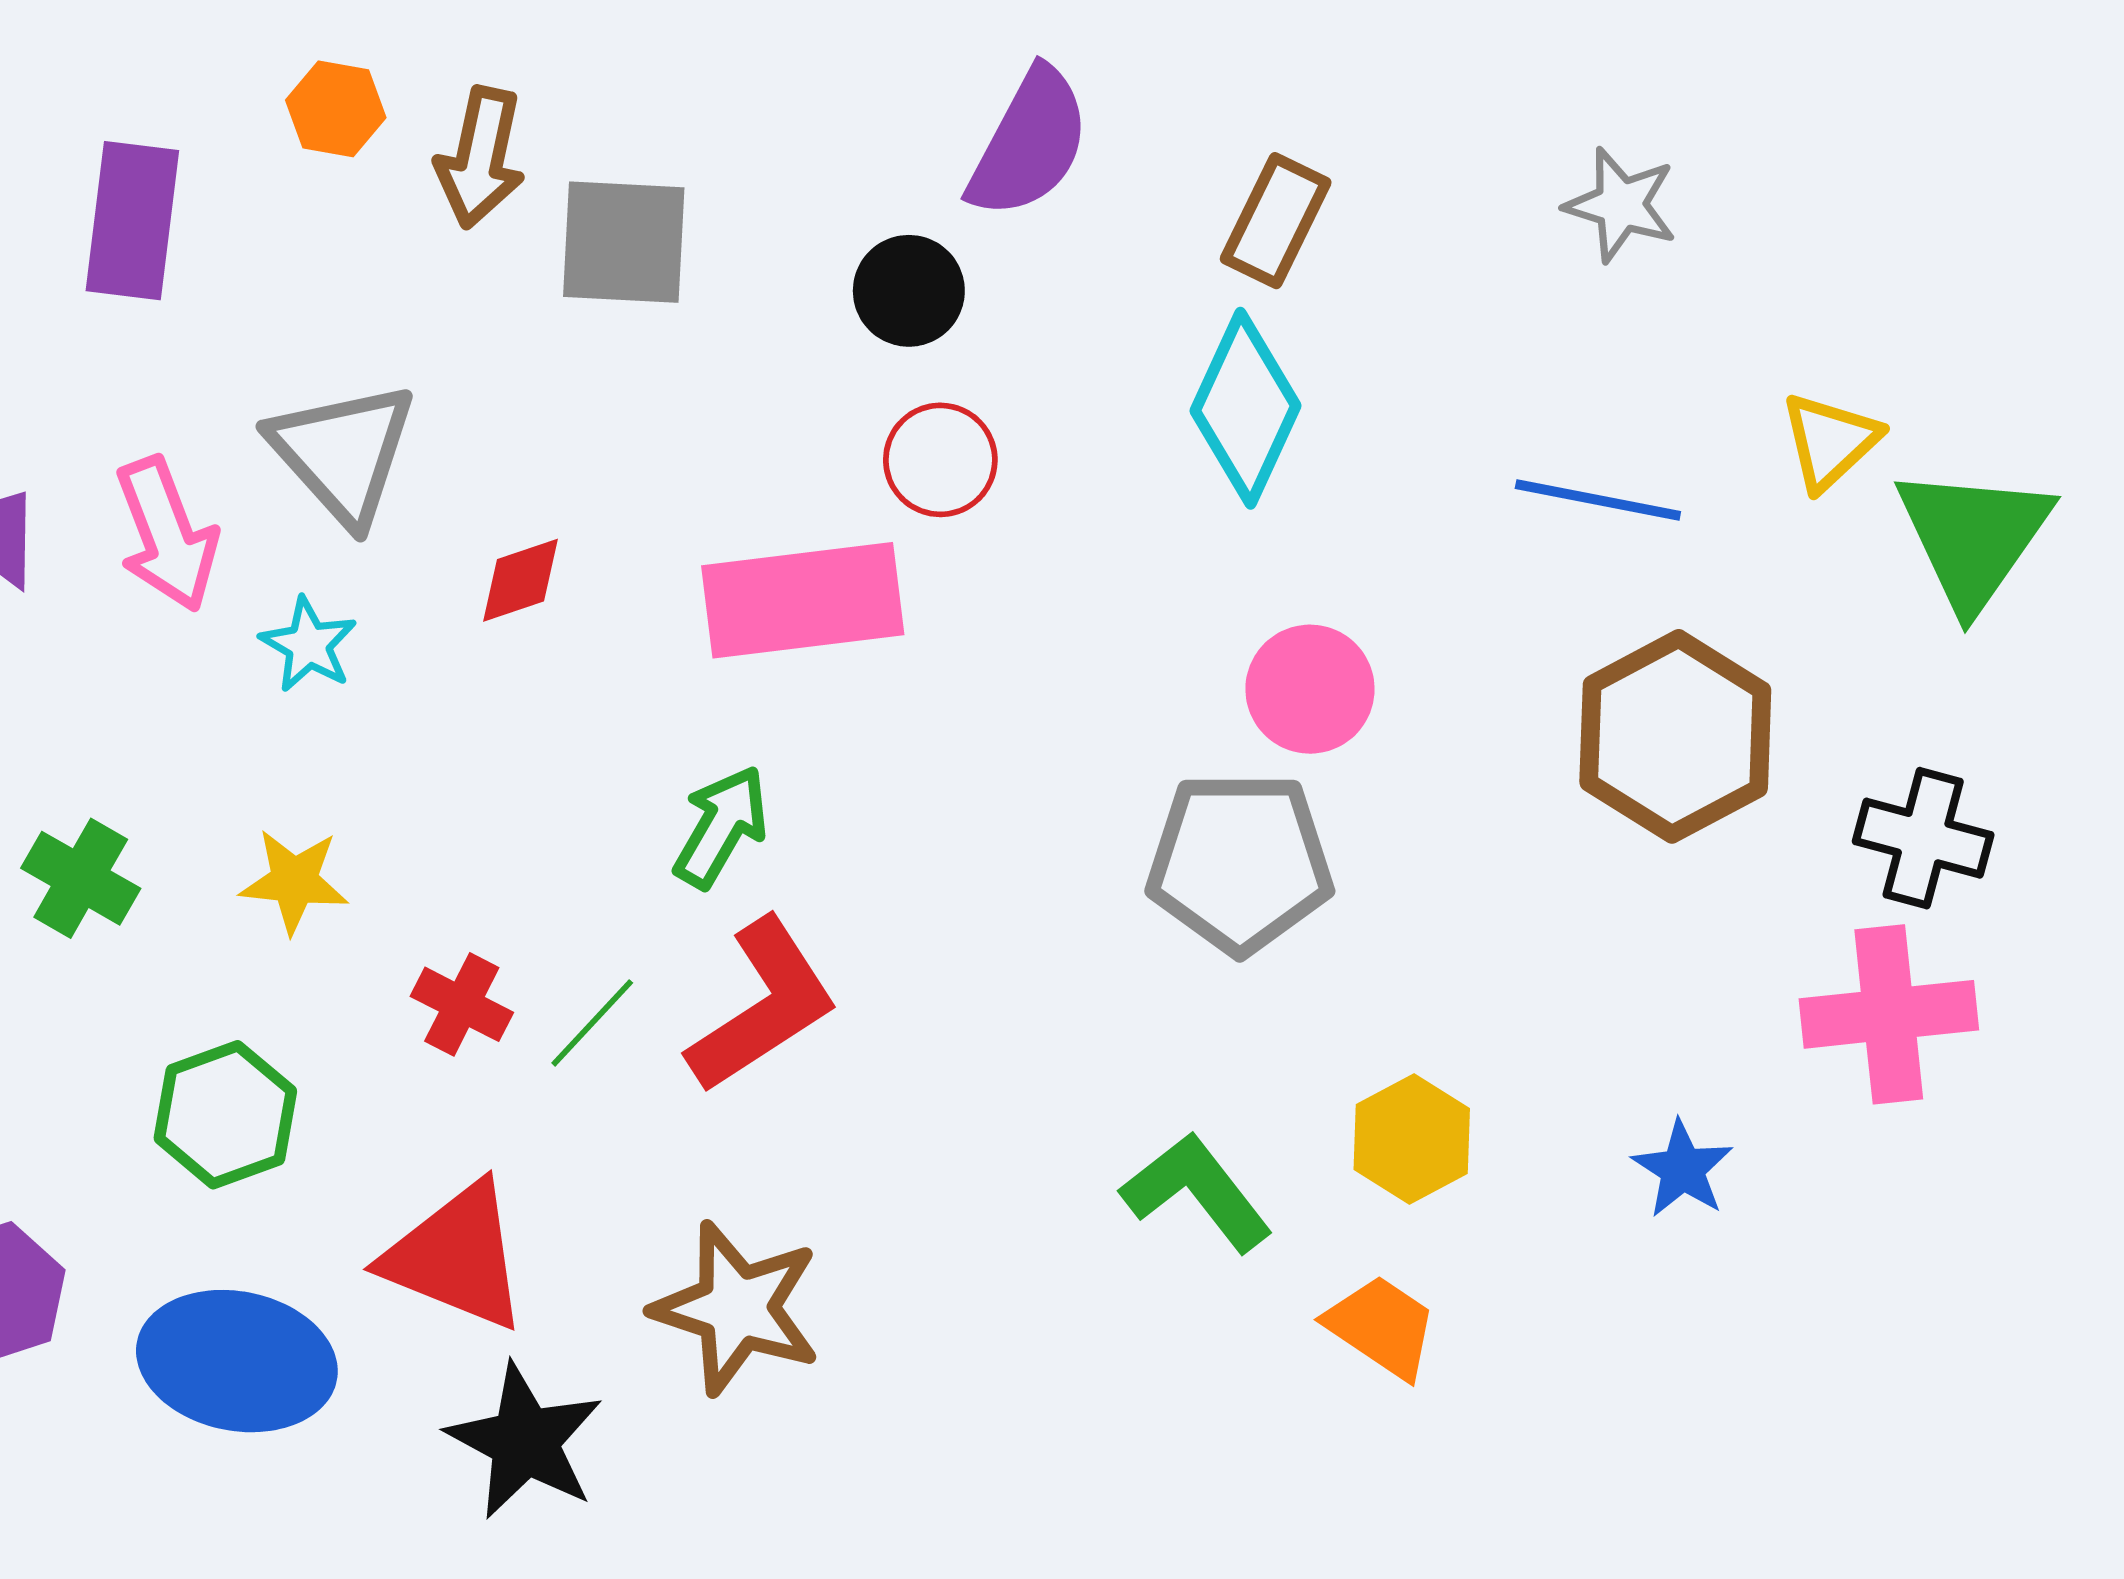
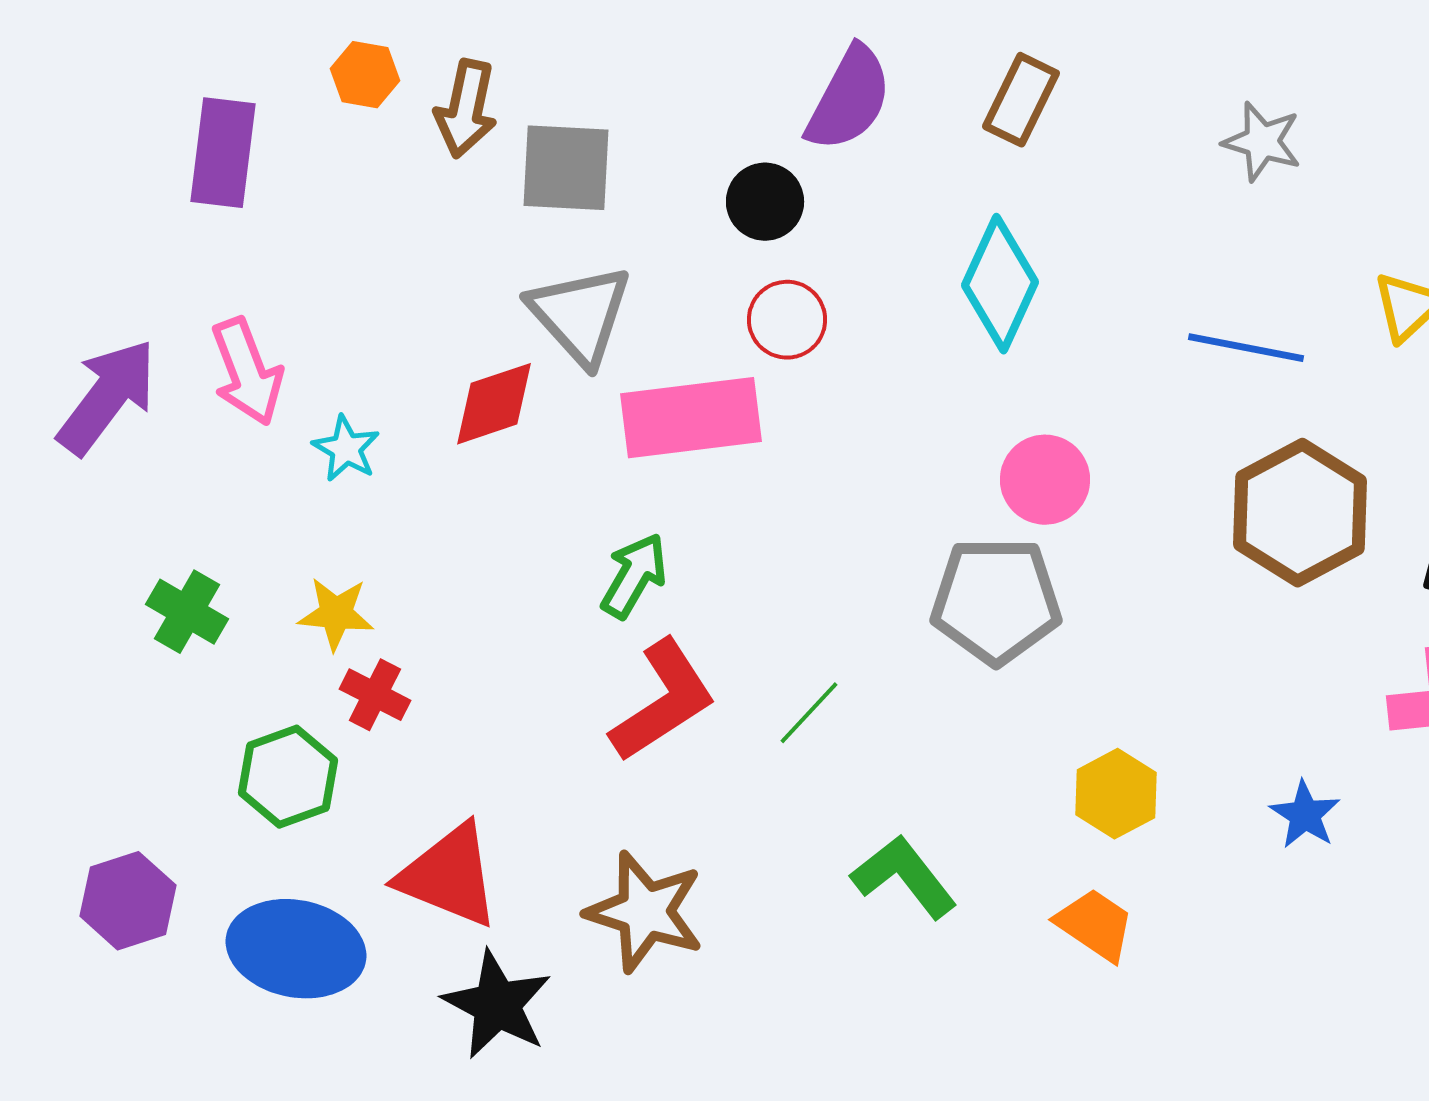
brown rectangle: (1276, 221) -> (1021, 100), moved
gray triangle: (343, 453) -> (580, 315), moved
red diamond: (521, 580) -> (494, 404), size x1.4
red cross: (462, 1004) -> (375, 695), moved
green line: (592, 1023) -> (809, 713), moved
green L-shape: (1197, 1192) -> (904, 877), moved

